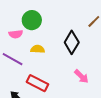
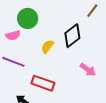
black diamond: (72, 42) -> (72, 36), turned 30
yellow semicircle: (38, 49) -> (47, 47), moved, turned -48

